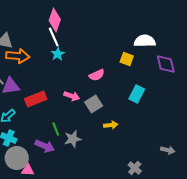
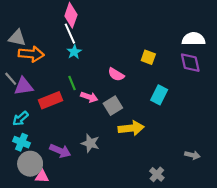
white semicircle: (145, 41) -> (193, 39), moved
pink semicircle: (97, 75) -> (116, 74), turned 56
yellow arrow: (111, 125) -> (131, 128), size x1.6
green line: (56, 129) -> (72, 83), moved
gray star: (73, 139) -> (90, 143), turned 30

